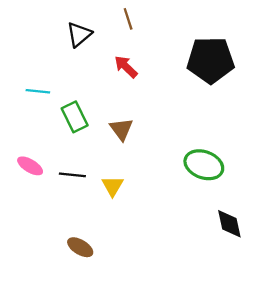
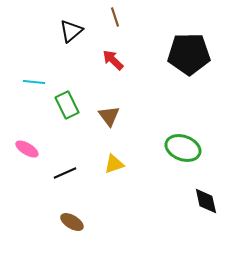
black line: (72, 175) -> (65, 173), moved, turned -30
yellow triangle: (112, 186) -> (114, 164), moved, turned 40

